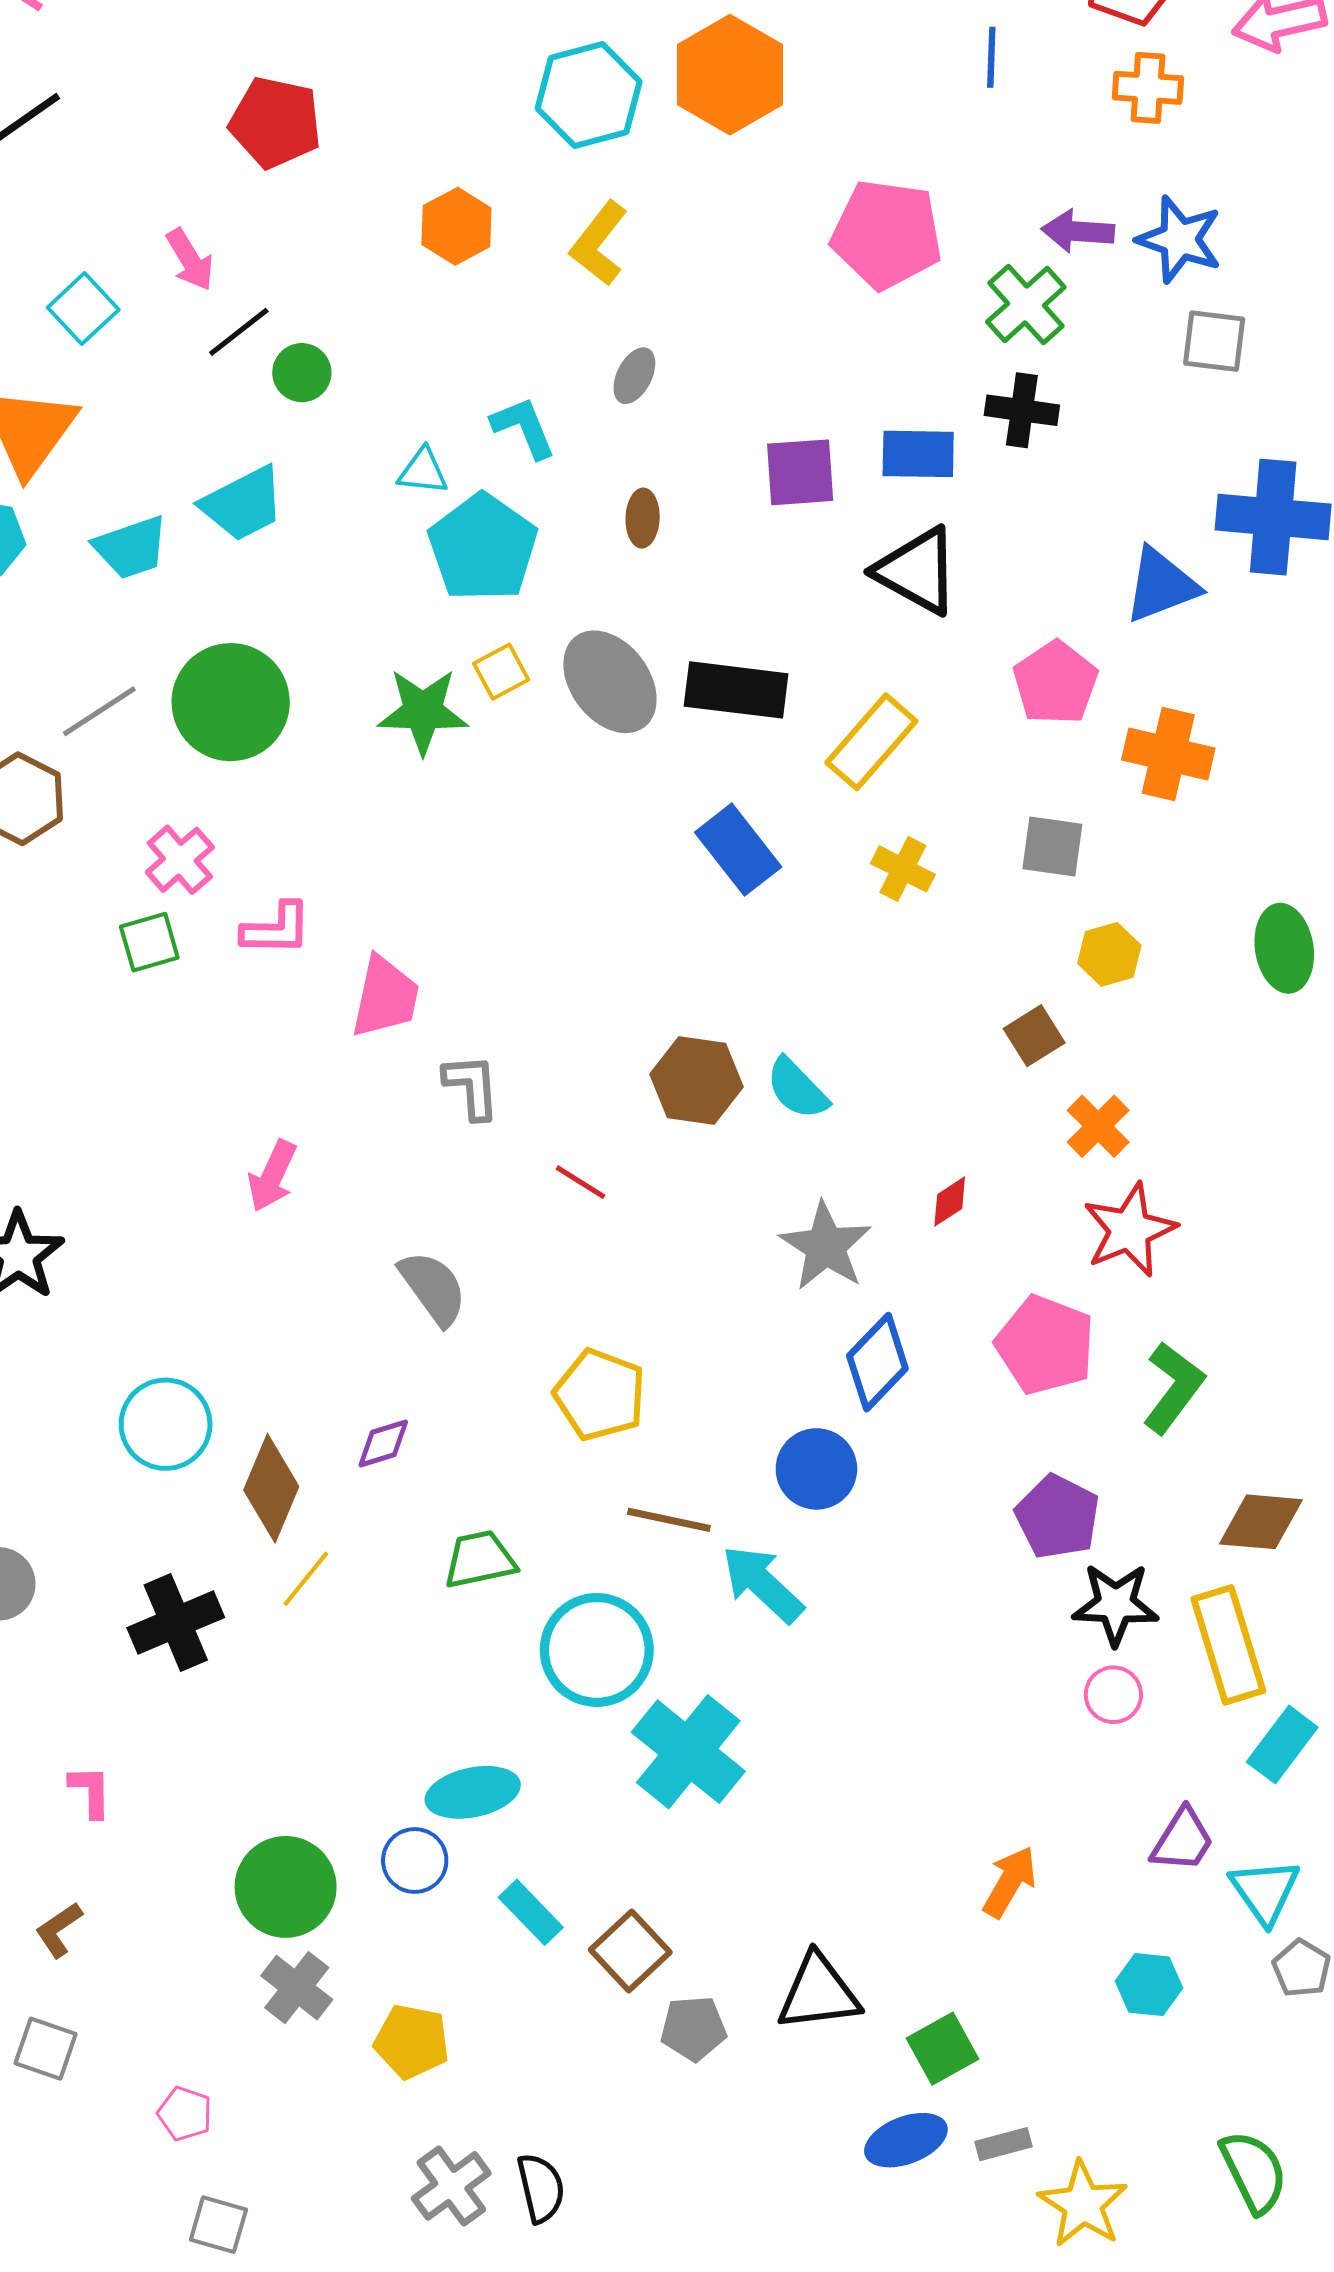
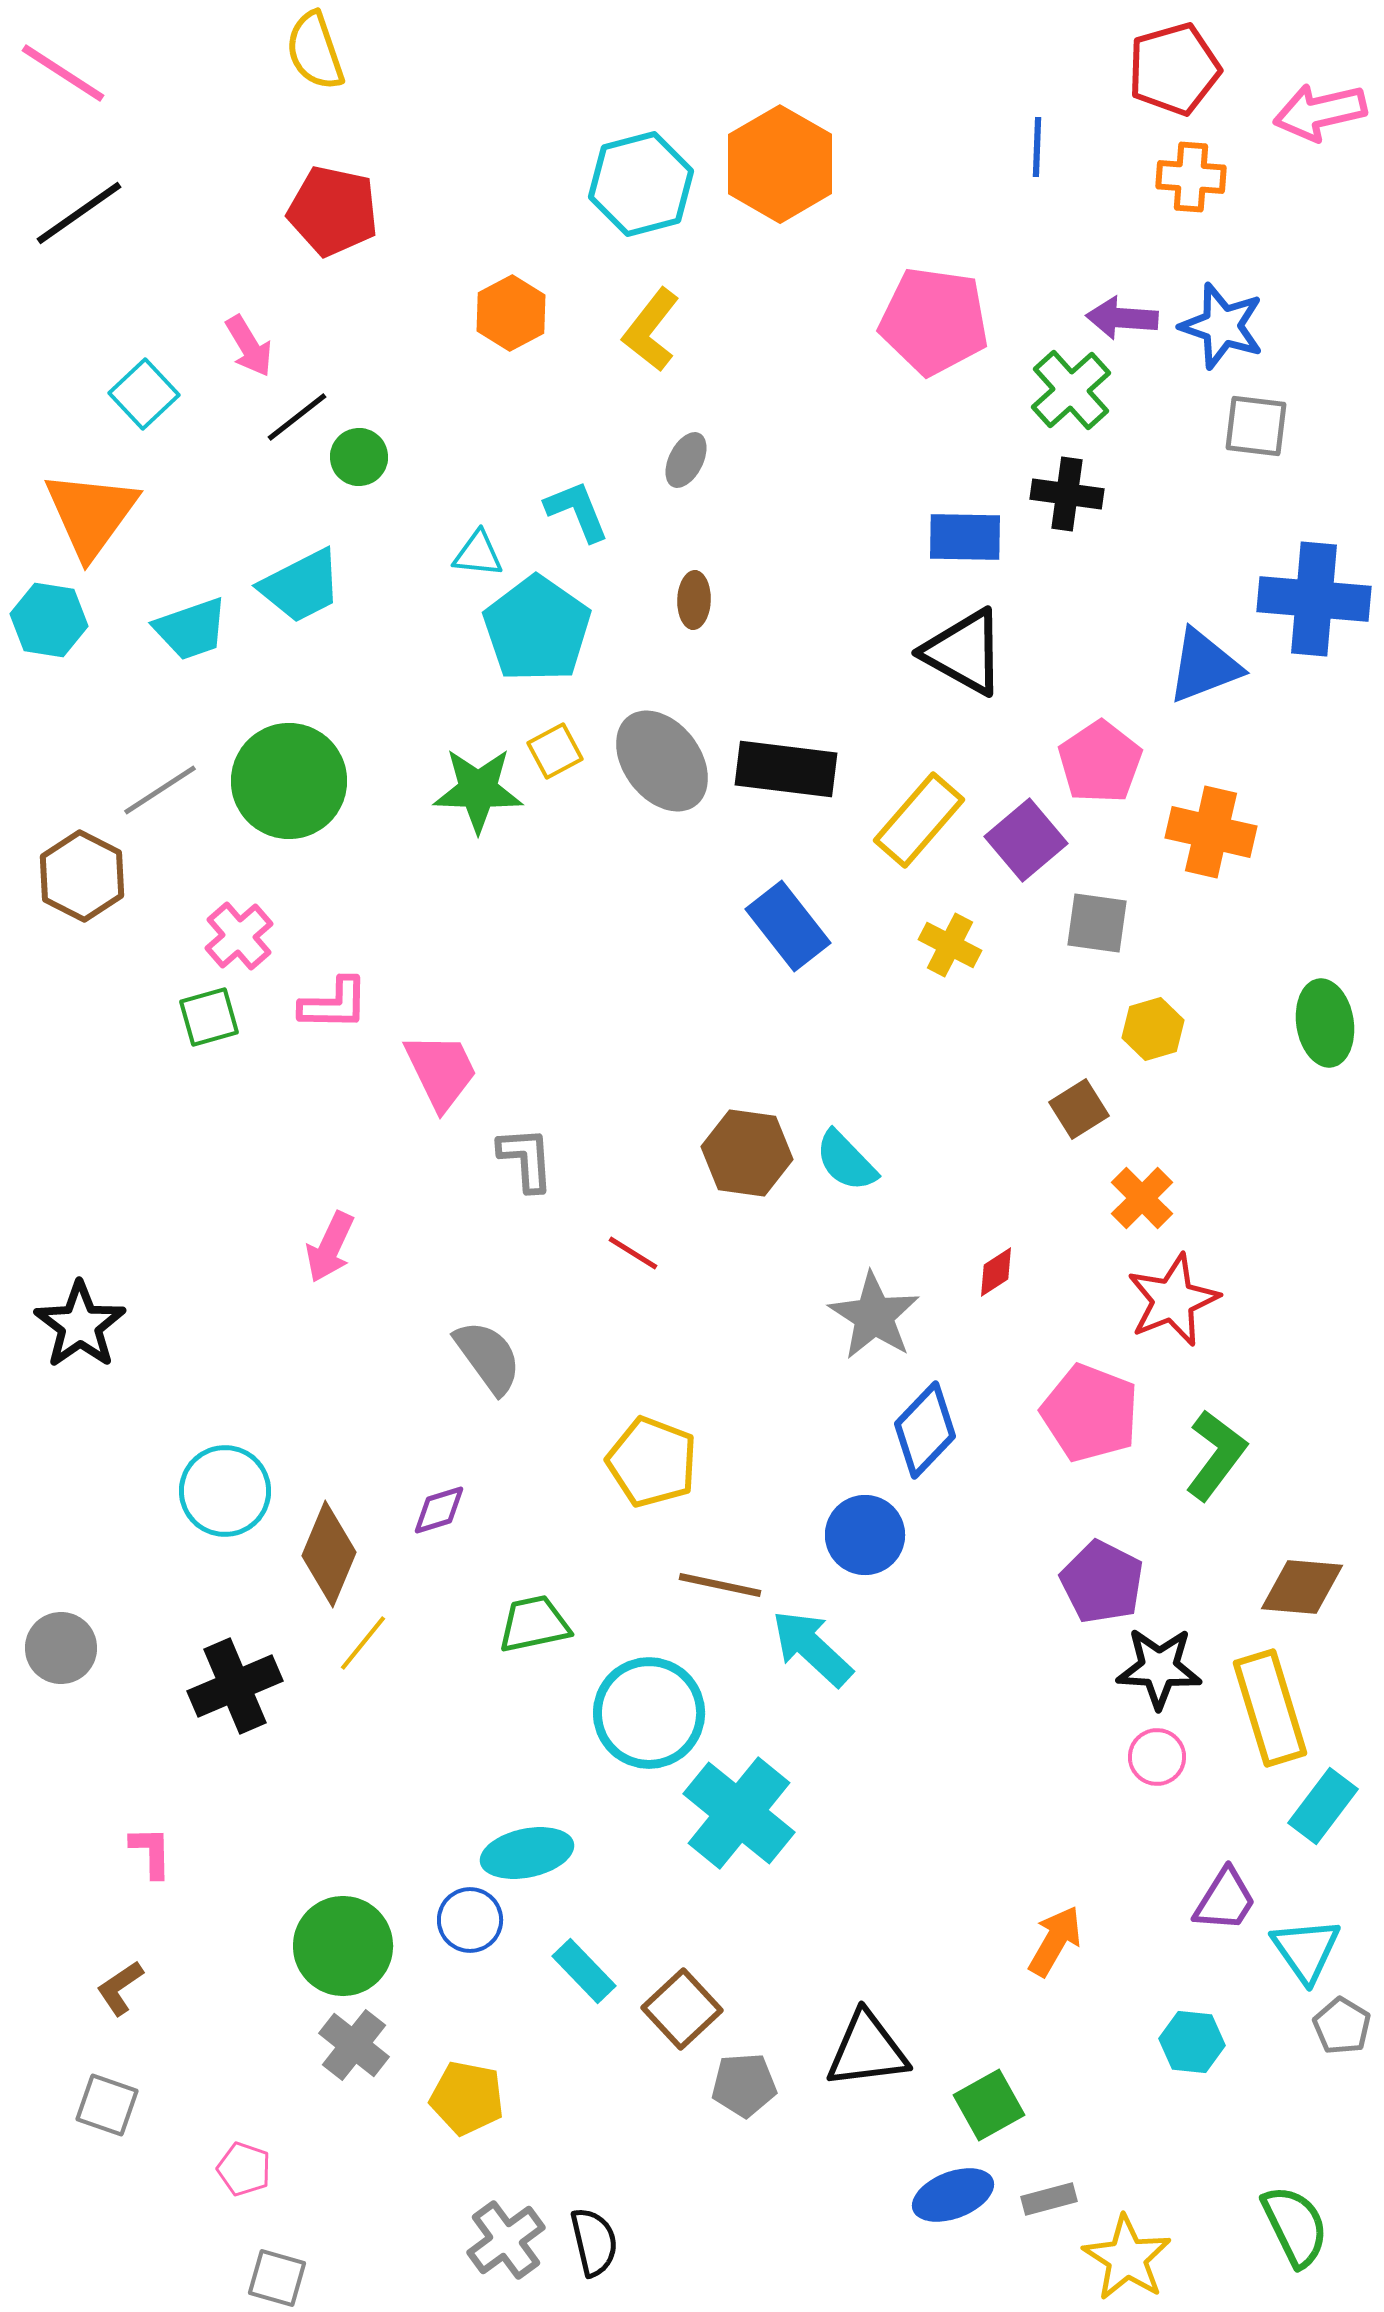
purple square: (800, 472) -> (1026, 840), moved, turned -36
pink trapezoid: (385, 997) -> (441, 1071), turned -38

